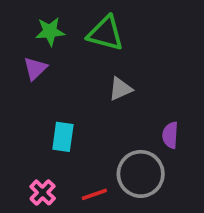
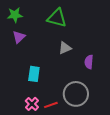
green star: (50, 31) -> (15, 15), moved
purple semicircle: (170, 135) -> (89, 62), moved
pink cross: (43, 192) -> (32, 104), moved

